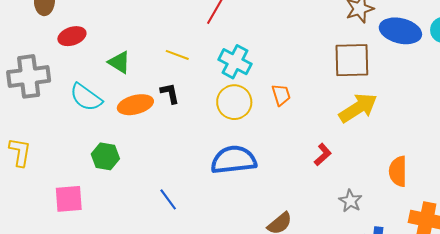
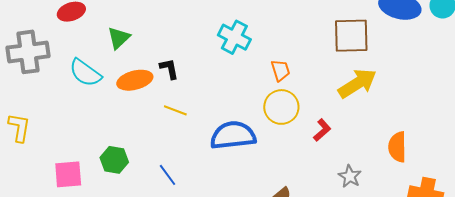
yellow line: (177, 55) -> (175, 110), moved
green triangle: (119, 62) -> (119, 38), turned 45
yellow circle: (234, 102) -> (281, 107), moved
green hexagon: (105, 156) -> (114, 160), moved

